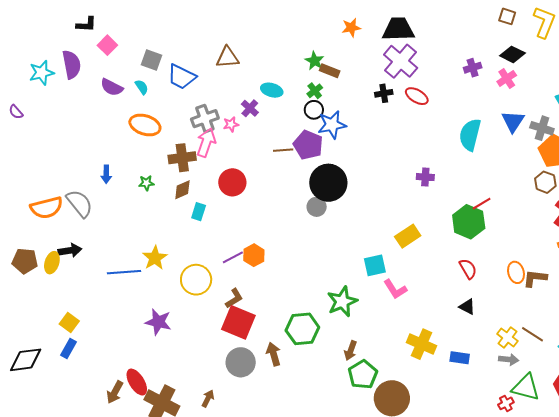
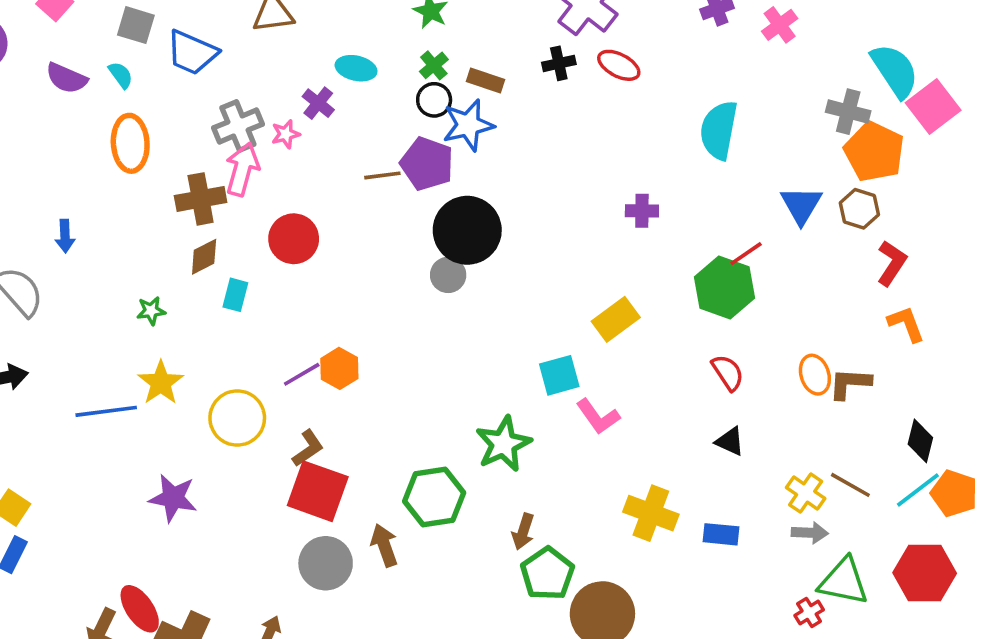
brown rectangle: (330, 71) -> (486, 80), moved
blue triangle: (513, 121) -> (801, 205), moved
orange ellipse: (145, 125) -> (130, 143), turned 72
green star: (146, 183) -> (151, 311), moved

